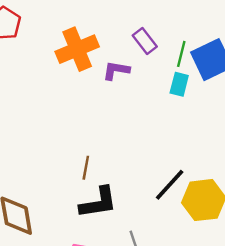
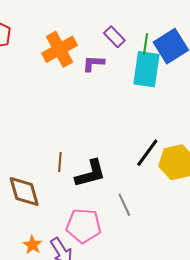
cyan rectangle: (179, 84) -> (146, 69), size x1.8
brown line: (86, 168) -> (60, 162), moved

